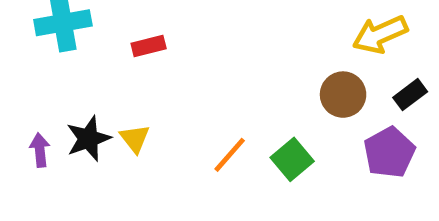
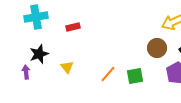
black star: (88, 139) -> (39, 54), moved
green square: (292, 159) -> (135, 76), turned 30

